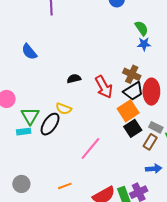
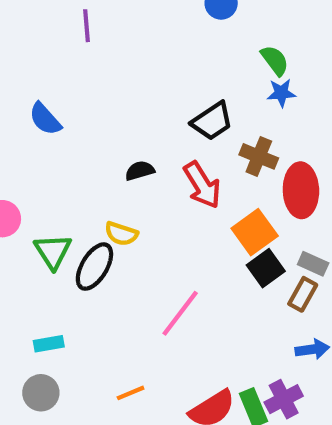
black trapezoid: (133, 91) -> (212, 121), moved
cyan rectangle: (24, 132) -> (49, 344), moved

